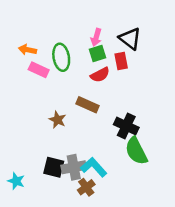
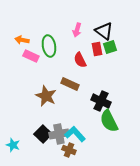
green square: (97, 54) -> (110, 47), moved
red semicircle: (100, 75) -> (80, 60), turned 91
brown star: (57, 120) -> (46, 96), size x1.5
black square: (54, 167) -> (43, 134), turned 30
brown cross: (86, 187) -> (69, 150), turned -32

